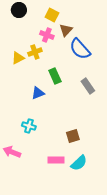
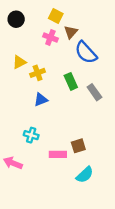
black circle: (19, 10) -> (16, 19), moved
yellow cross: (35, 52) -> (38, 73), moved
green rectangle: (55, 76) -> (71, 81), moved
pink rectangle: (56, 160) -> (58, 154), moved

